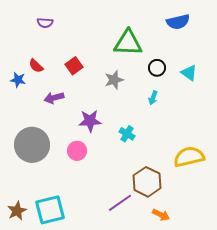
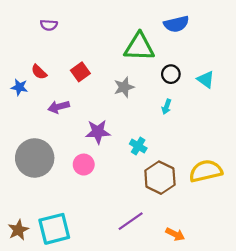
blue semicircle: (178, 22) -> (176, 24), moved
brown hexagon: (147, 182) -> (160, 178), moved

